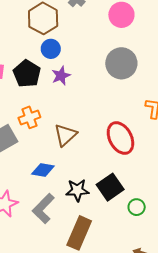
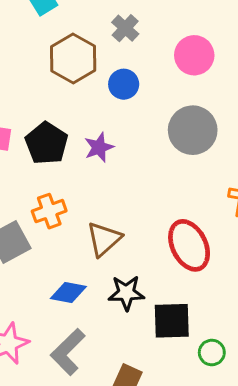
blue circle: (51, 49) -> (124, 84), moved
black square: (110, 187) -> (172, 321), turned 32
black star: (77, 190) -> (126, 293), moved

